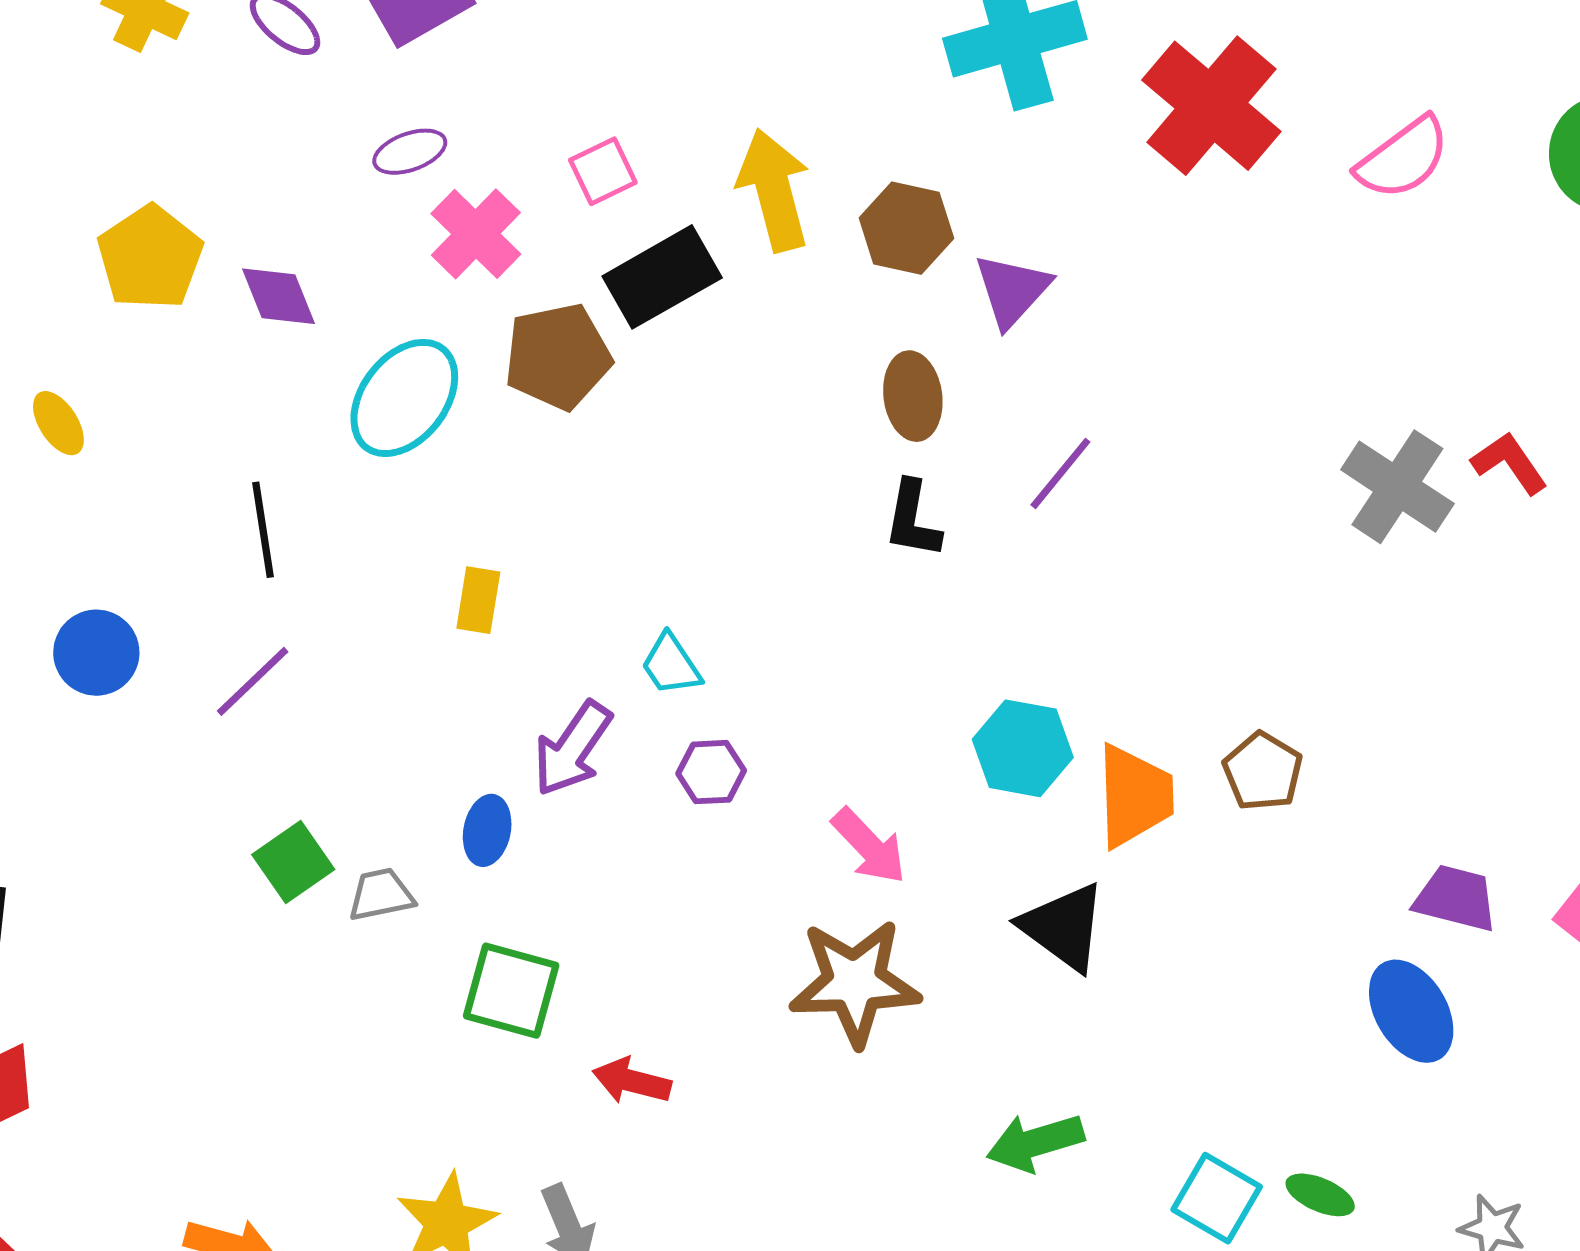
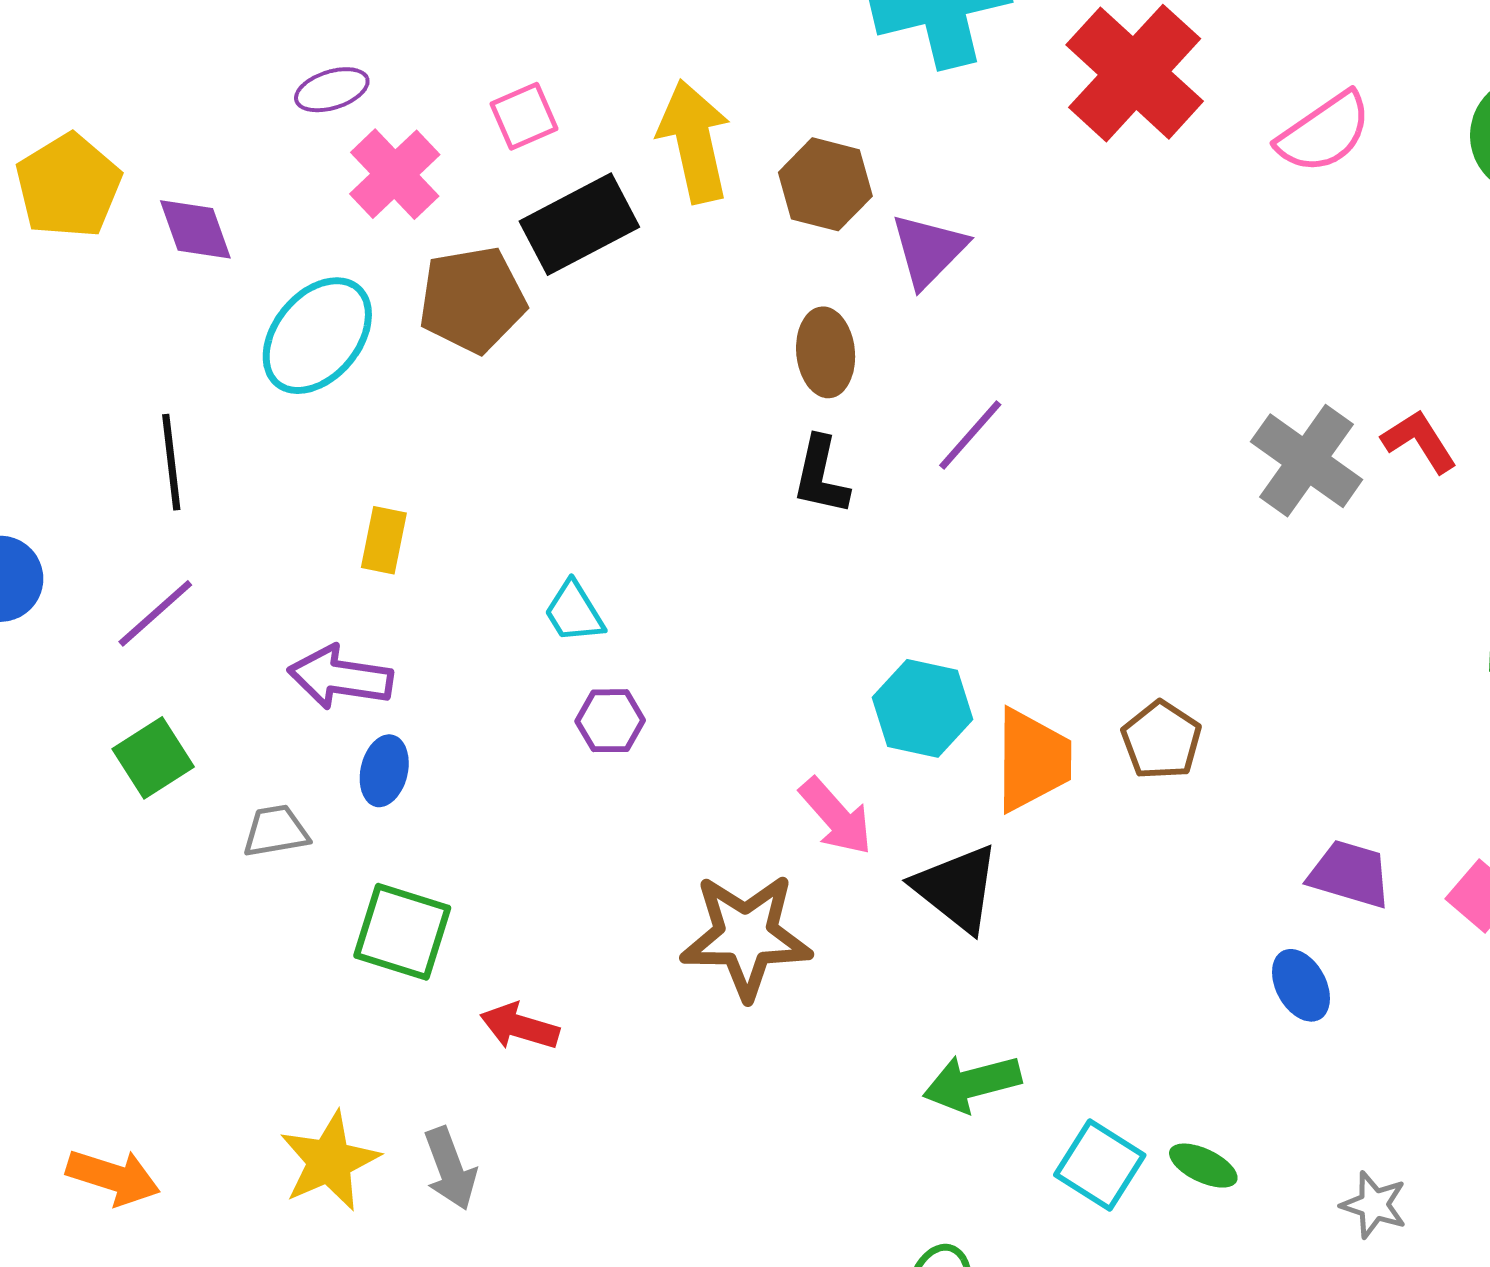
purple arrow: (572, 749) -> (340, 677), moved, turned 62
pink arrow: (869, 846) -> (836, 816), moved
green square: (293, 862) -> (153, 758), moved
blue ellipse: (1411, 1011) -> (1301, 985), size x0.7
green arrow: (1035, 1142) -> (972, 1083), moved

